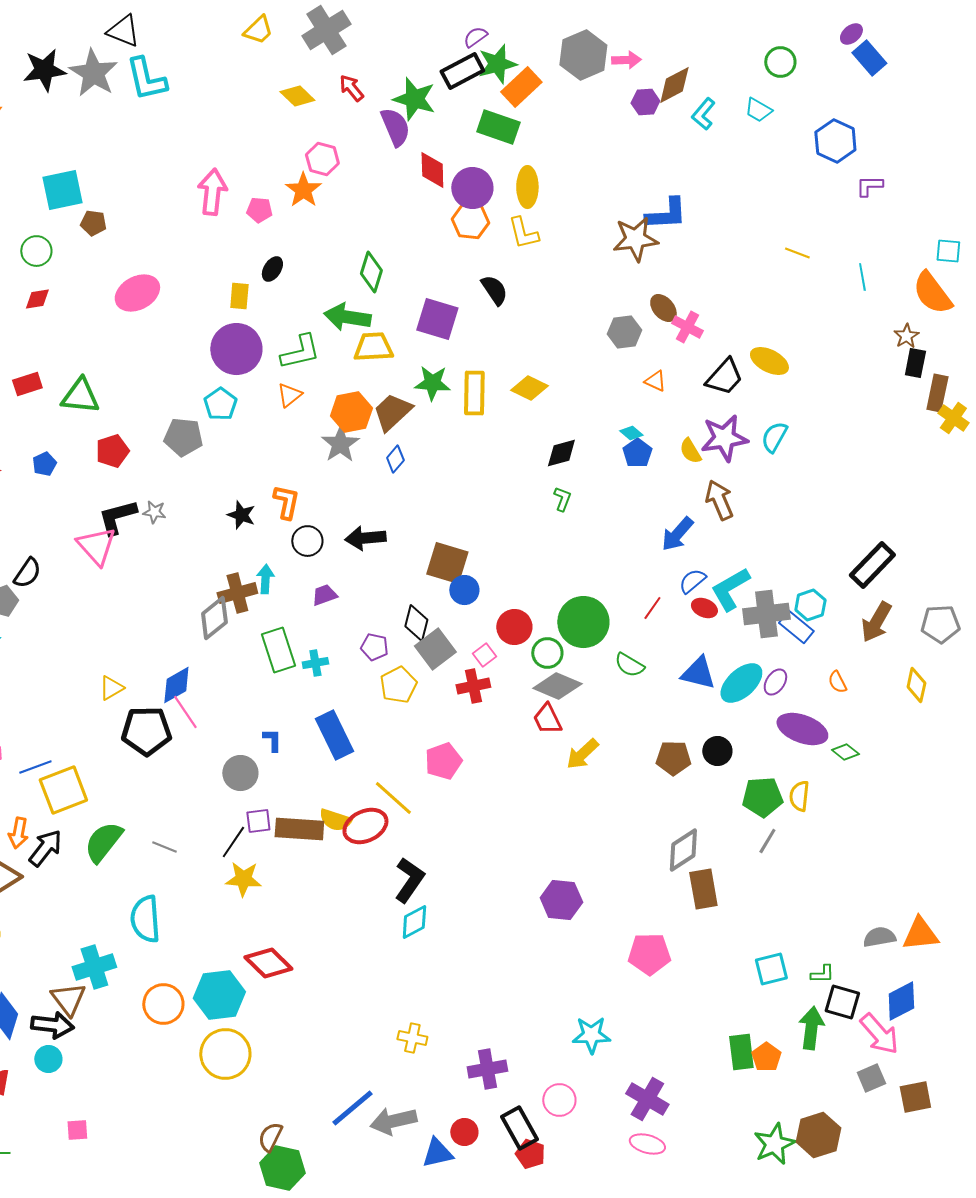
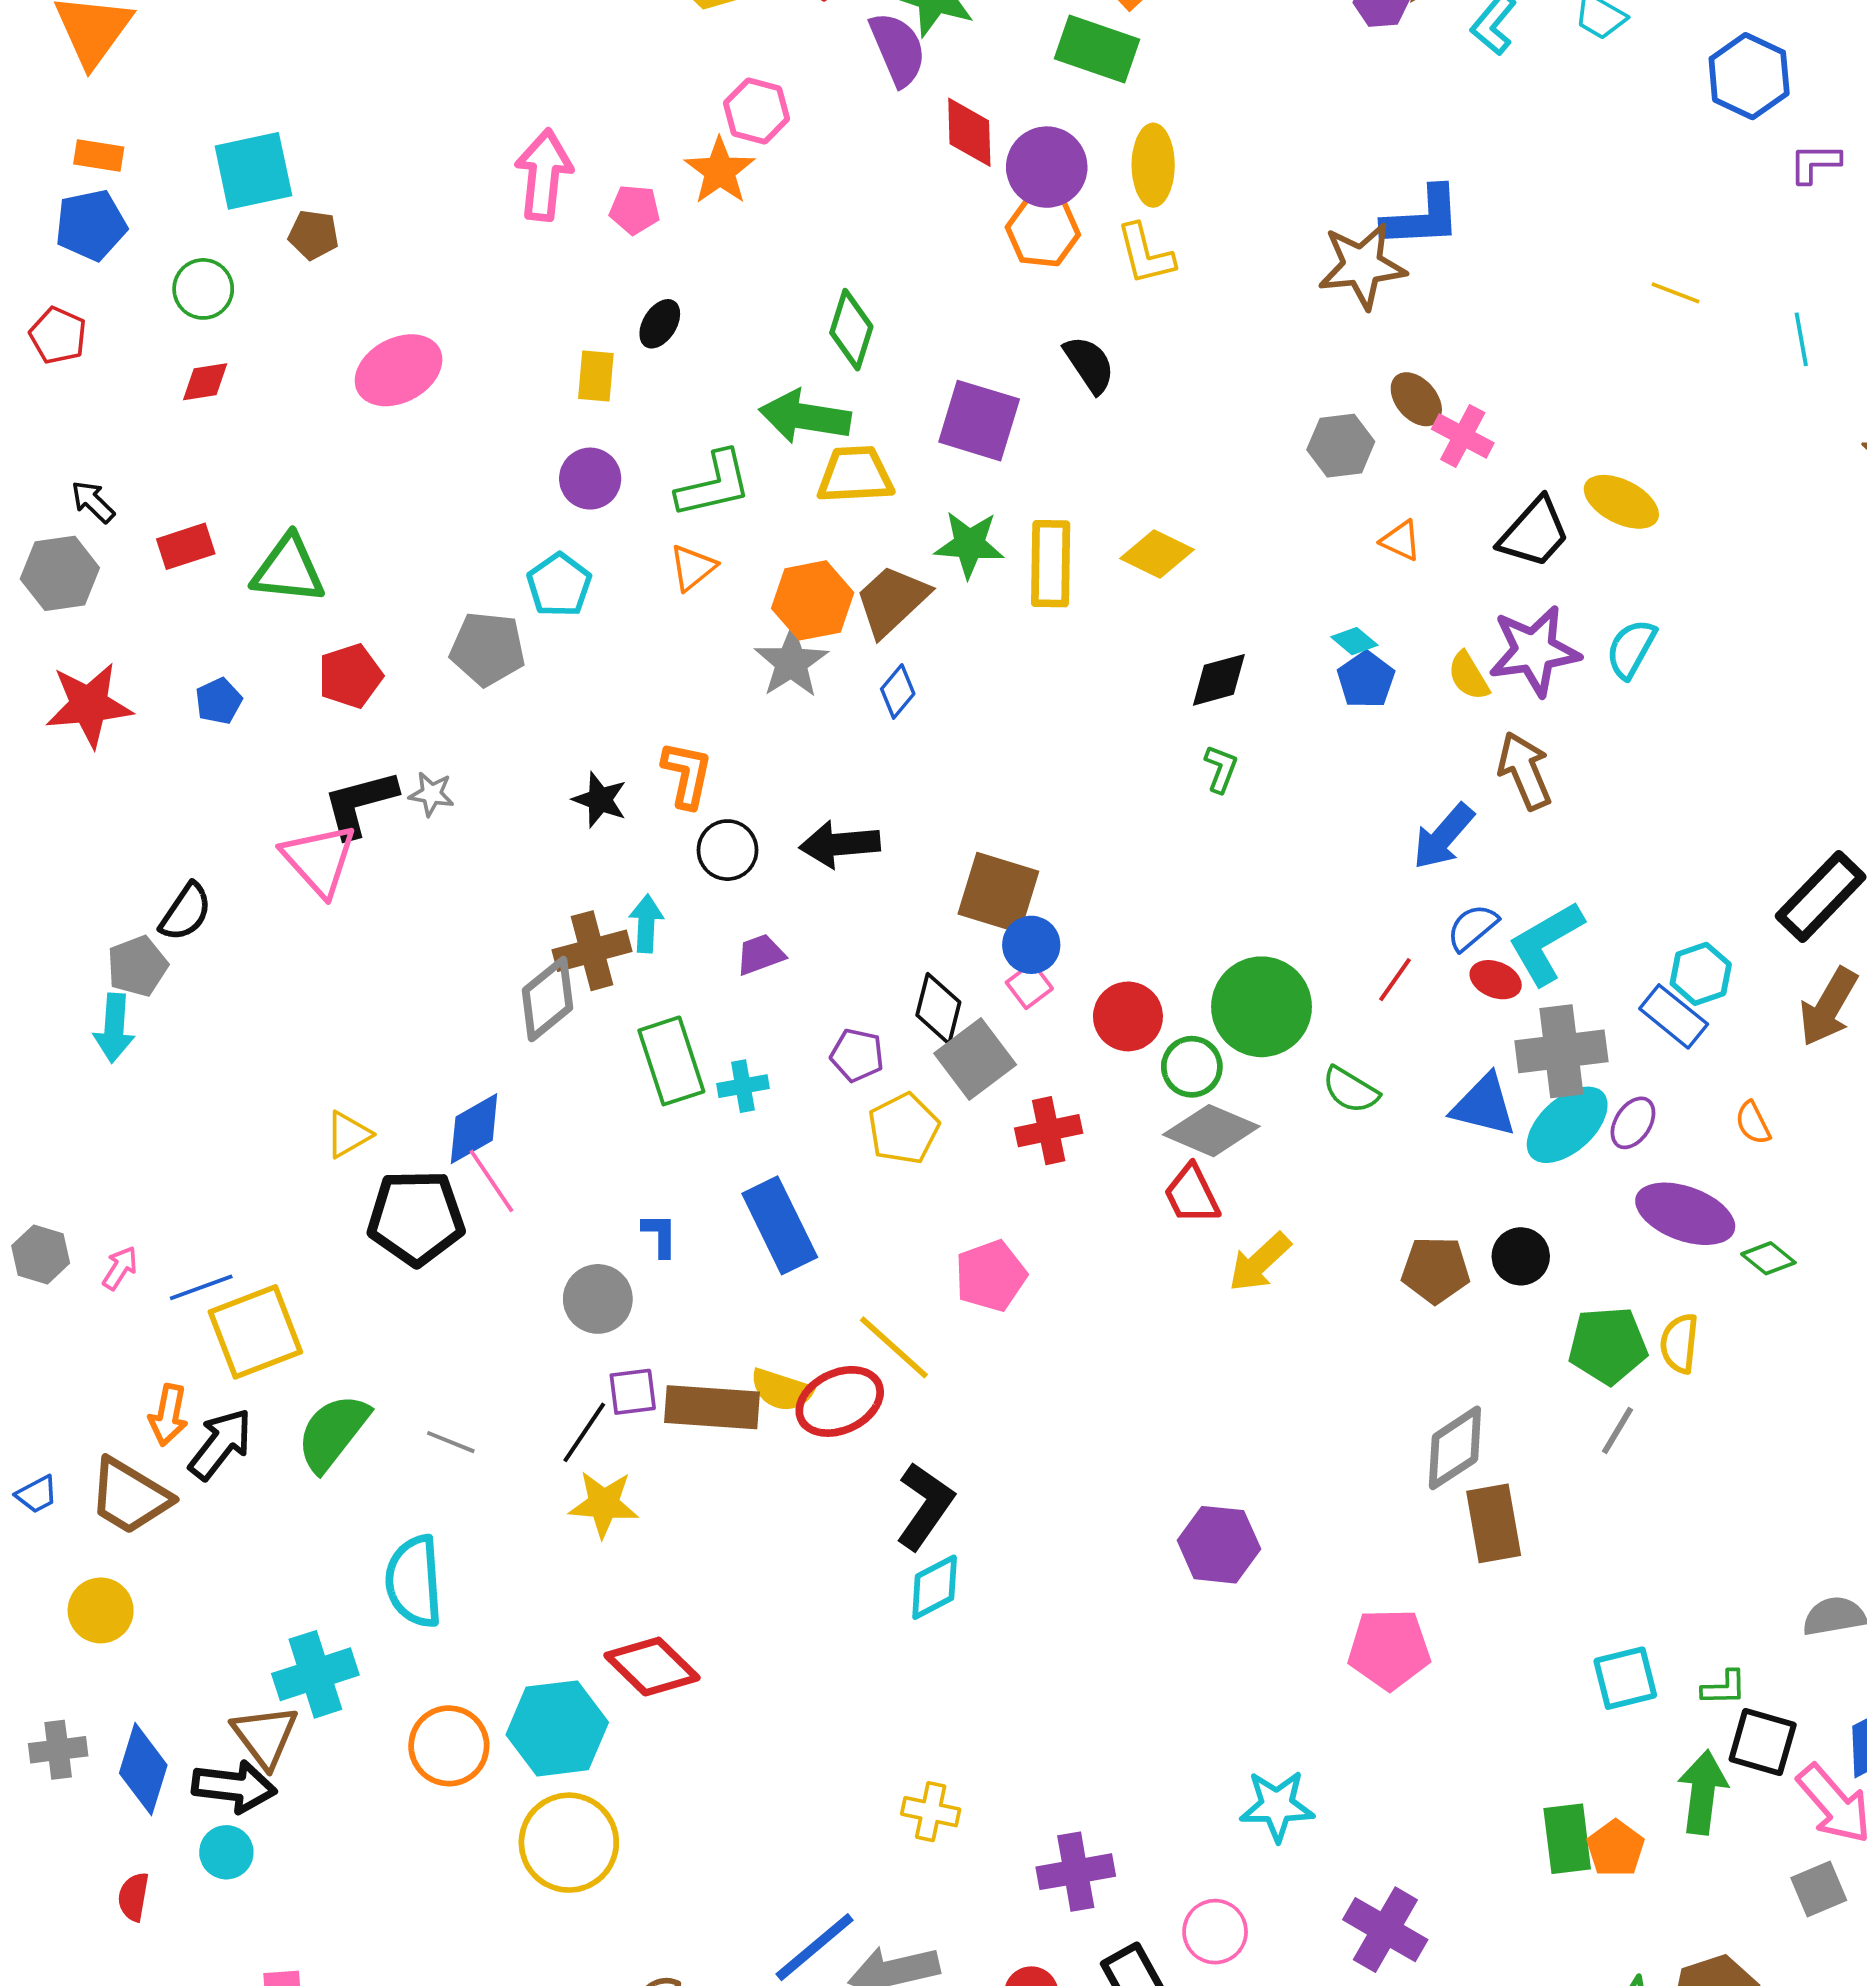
purple circle: (236, 349) -> (590, 479), size x0.6
gray cross: (766, 614) -> (1561, 1051), moved
pink square: (484, 655) -> (1029, 985), moved

